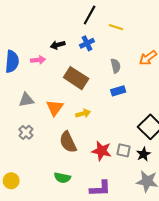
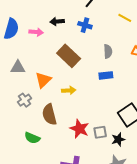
yellow line: (116, 27) -> (125, 18), moved
blue cross: (87, 43) -> (85, 25), turned 32
gray cross: (26, 132) -> (24, 100), moved
gray square: (124, 150) -> (100, 132), turned -32
green semicircle: (62, 178) -> (32, 138), moved

